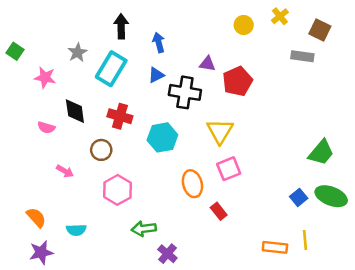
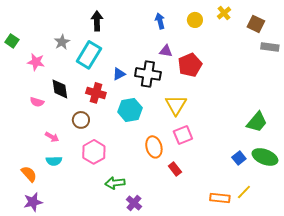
blue arrow: (159, 42) -> (160, 21), moved
gray rectangle: (302, 56) -> (270, 47), moved
blue triangle: (156, 75) -> (119, 74), moved
cyan semicircle: (76, 230) -> (54, 161), moved
yellow line: (305, 240) -> (244, 192), turned 49

